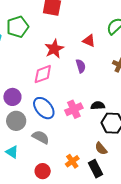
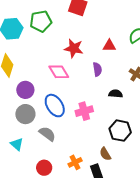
red triangle: (89, 41) -> (109, 46), turned -32
red star: (54, 49) -> (74, 48), turned 30
pink diamond: (43, 74) -> (59, 72), turned 70
black semicircle: (98, 106) -> (116, 94), moved

